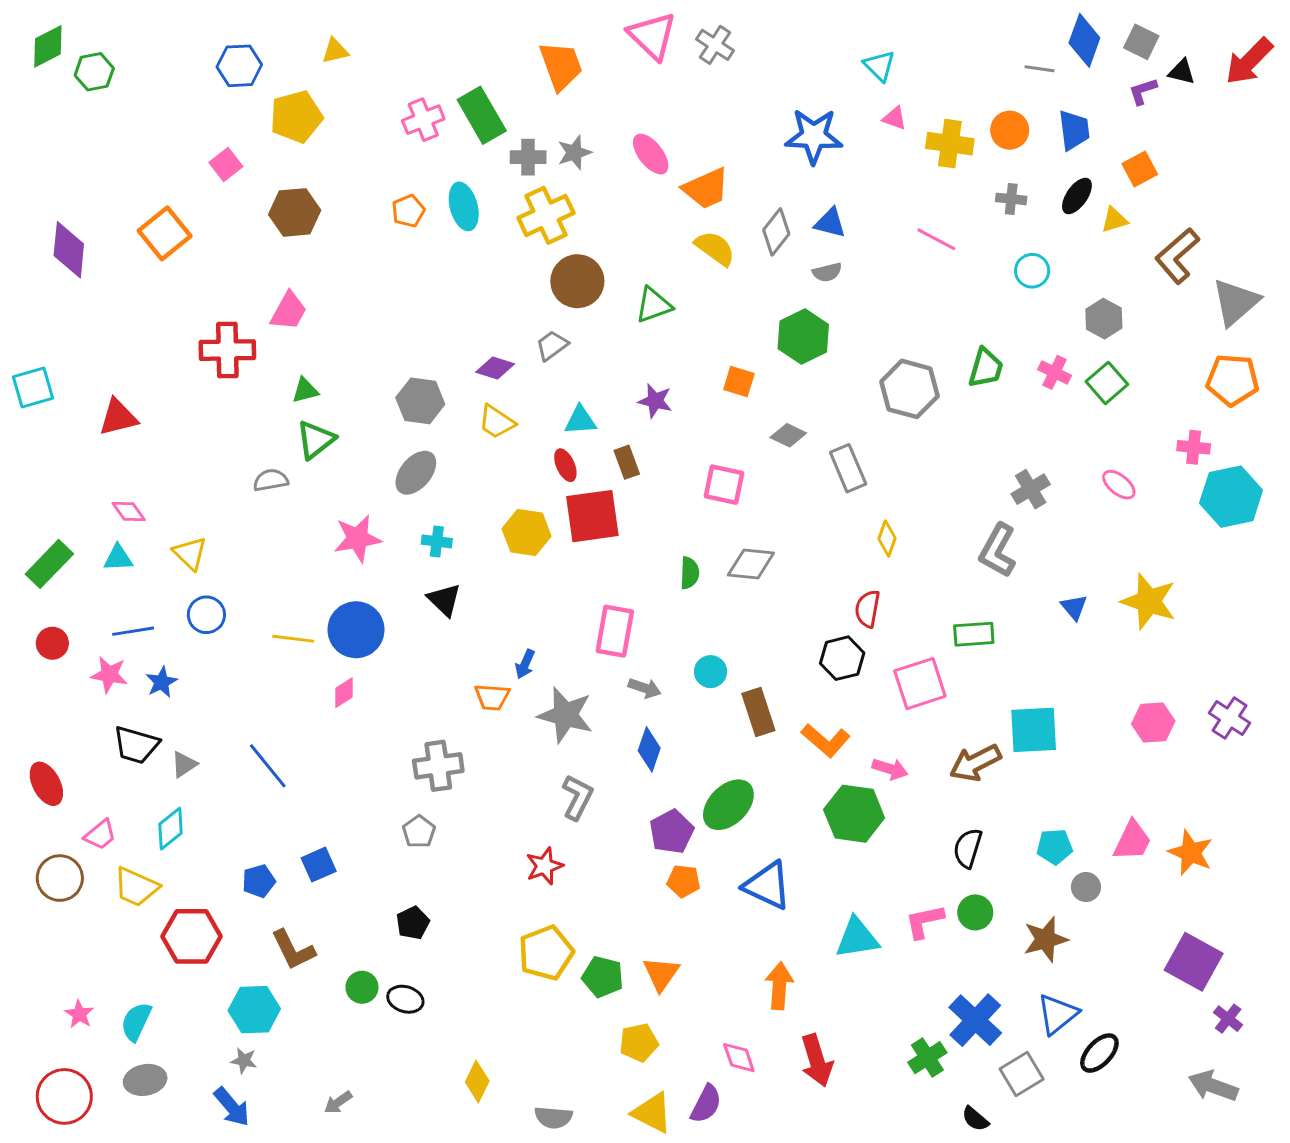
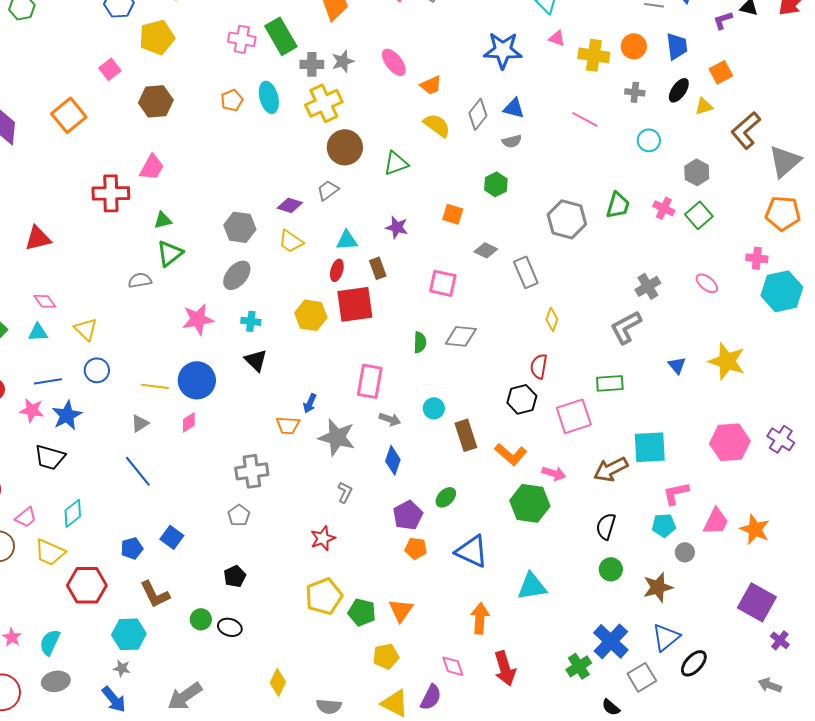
pink cross: (423, 120) -> (242, 39), turned 32
orange trapezoid: (706, 188) -> (431, 85), size x0.7
green hexagon: (803, 337) -> (496, 184), size x0.7
red ellipse: (565, 465) -> (337, 270), turned 40
gray L-shape: (998, 550) -> (626, 327), turned 33
blue star: (162, 682) -> (67, 415), size x1.4
pink hexagon: (1153, 722) -> (730, 442), size x1.4
gray triangle: (184, 764) -> (140, 423), moved
gray L-shape: (577, 797) -> (345, 492), size x0.7
green ellipse: (728, 805) -> (446, 497), size x0.6
blue square: (319, 865) -> (172, 537), turned -30
pink L-shape: (924, 921) -> (676, 493), moved
gray arrow: (1213, 1086) -> (770, 685), size x0.7
gray arrow: (338, 1102) -> (185, 696), size x1.8

